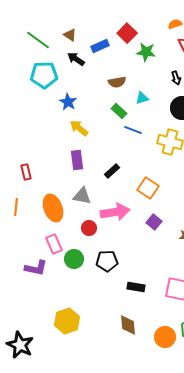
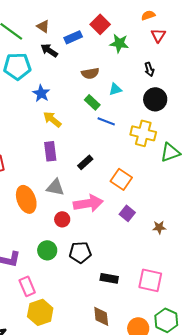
pink rectangle: (54, 244) -> (27, 286), moved

